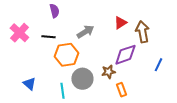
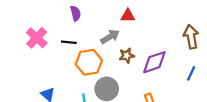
red triangle: (120, 23) -> (128, 16), moved, turned 32
brown arrow: (142, 32) -> (191, 37), moved
brown star: (108, 72) -> (127, 56), moved

